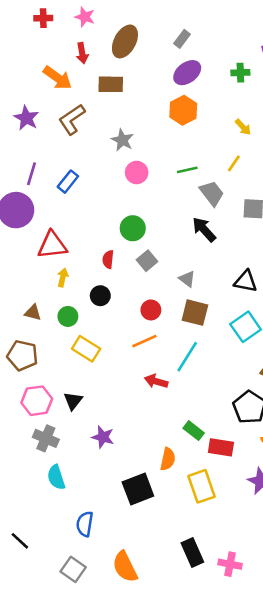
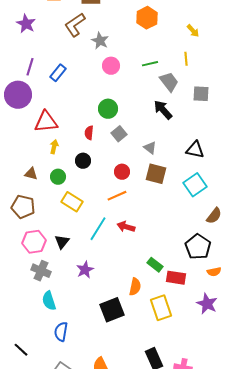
brown L-shape: (72, 119) -> (75, 25), moved
yellow line: (234, 163) -> (186, 59), turned -40
cyan line: (187, 357) -> (98, 229), moved
purple star: (103, 437) -> (85, 270), turned 30
blue semicircle: (85, 524) -> (61, 332), moved

